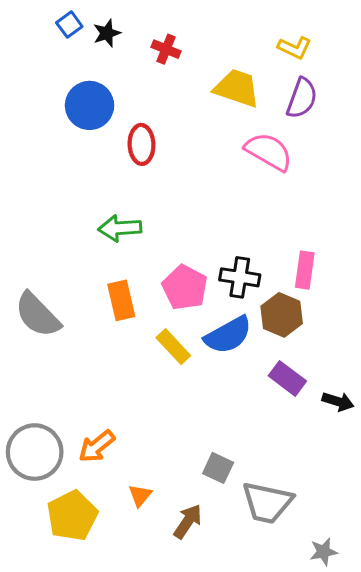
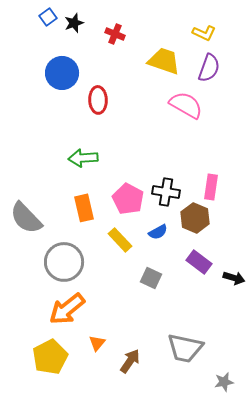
blue semicircle: (228, 335) -> (158, 232), size x0.6
orange arrow: (97, 446) -> (67, 309), size x1.4
gray circle: (35, 452) -> (64, 262), moved
gray square: (218, 468) -> (151, 278), moved

